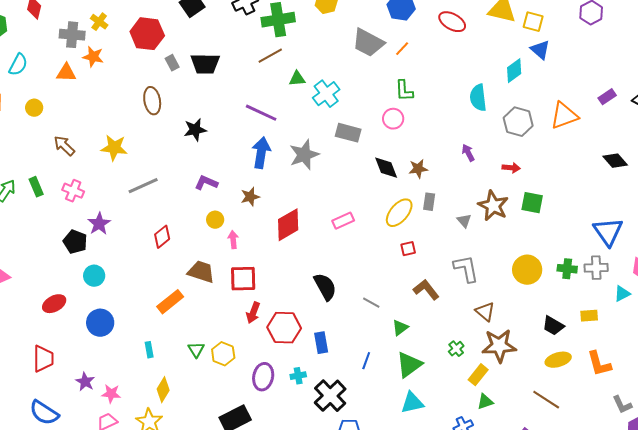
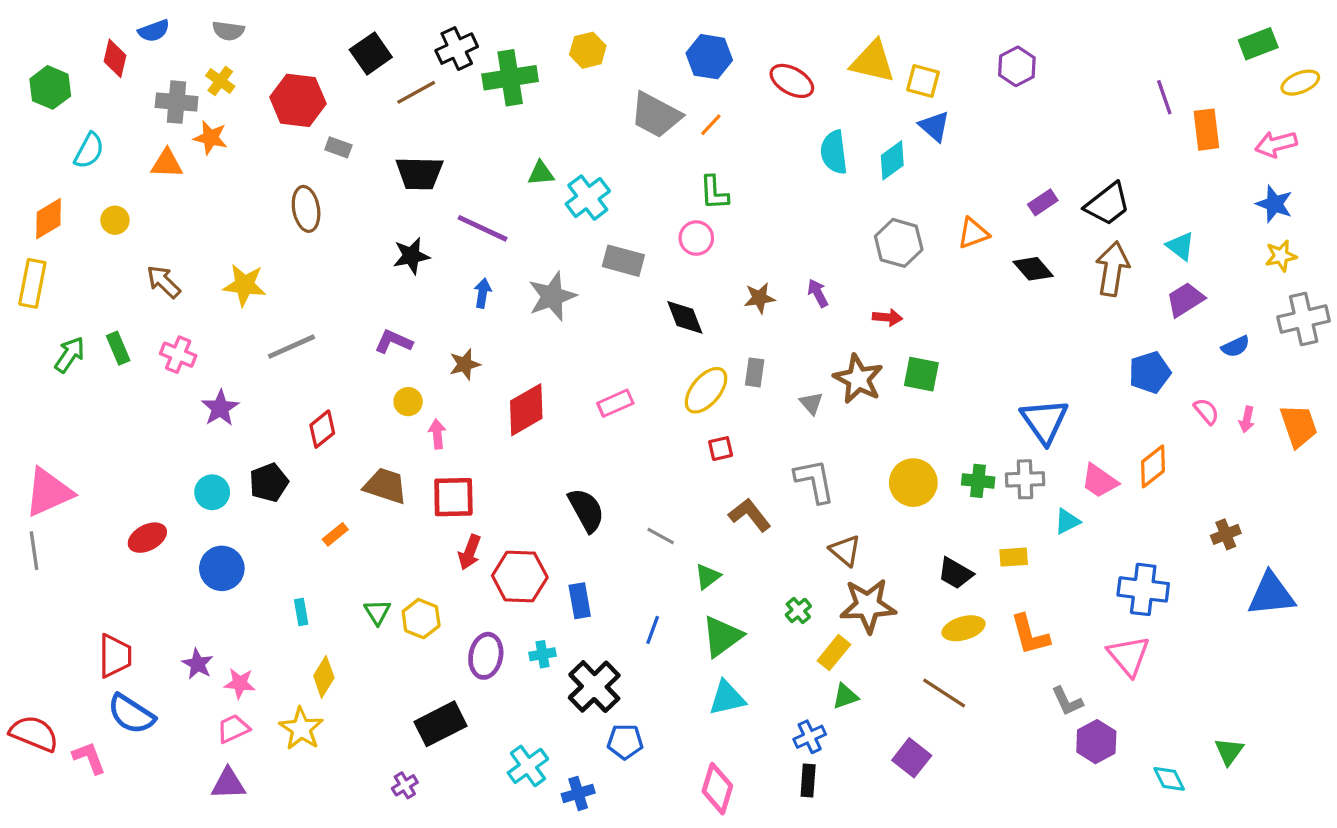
brown line: (270, 56) -> (416, 92), moved
gray rectangle: (172, 63) -> (338, 147), turned -42
black trapezoid: (205, 64) -> (419, 173), moved
cyan semicircle: (478, 98) -> (834, 152), moved
orange triangle: (564, 116) -> (973, 233), size x0.7
black star: (195, 130) -> (411, 256), moved
blue arrow: (261, 153) -> (483, 293), size x0.6
black diamond: (615, 161) -> (1033, 269), moved
brown star: (418, 169) -> (759, 298), moved
black pentagon: (75, 242) -> (269, 483), moved, turned 30
orange rectangle: (170, 302) -> (335, 534), size x0.6
red trapezoid: (43, 359) -> (115, 656), moved

